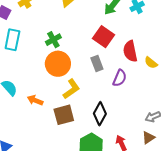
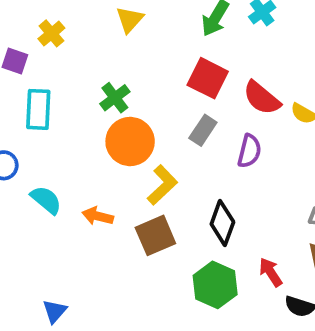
red semicircle: (130, 51) -> (262, 98), turned -30
gray rectangle: (97, 64) -> (203, 130), turned 63

